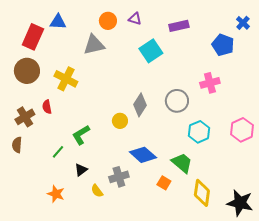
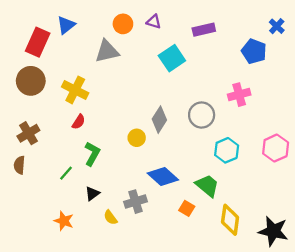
blue triangle: (58, 22) -> (66, 25), turned -42
red semicircle: (47, 107) -> (79, 122), moved, turned -136
green L-shape: (81, 135) -> (92, 154), turned 150

